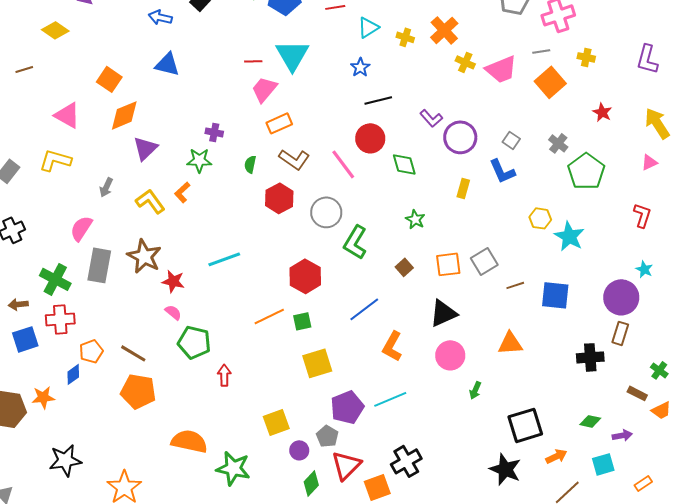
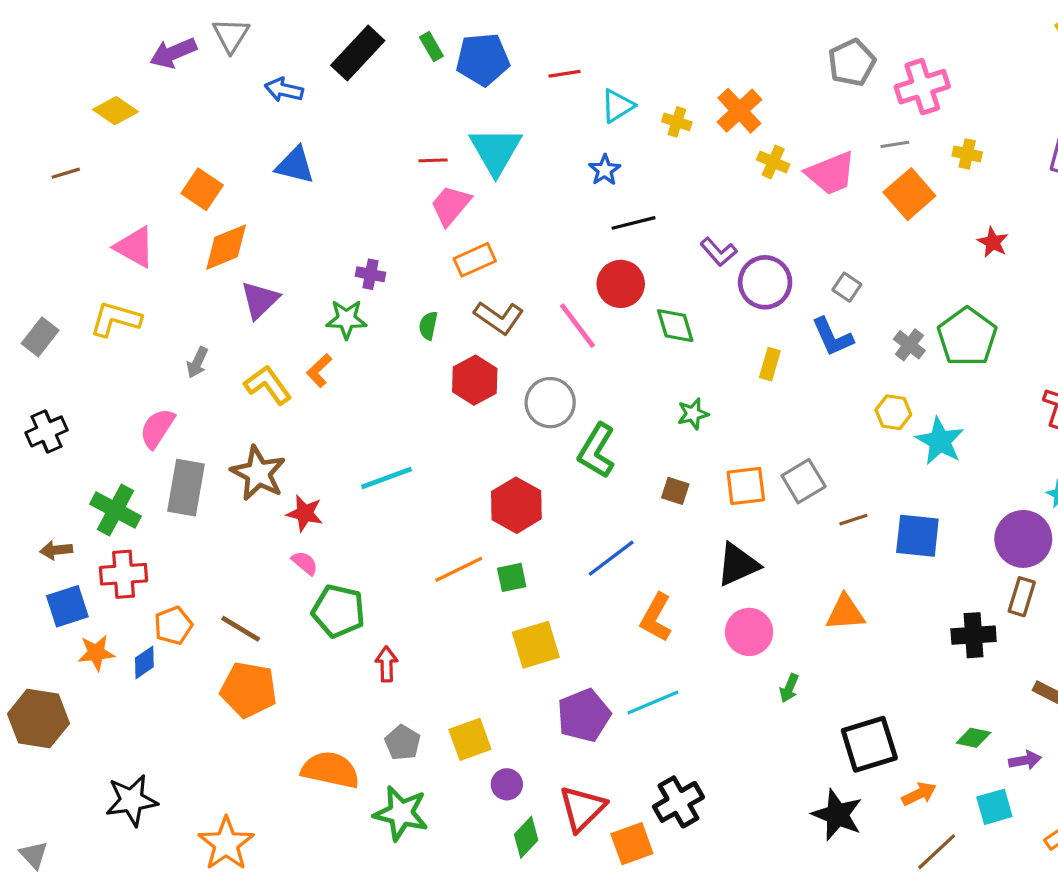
gray cross: (558, 143) -> (909, 345), moved
green star: (415, 219) -> (693, 414), turned 30
brown square: (404, 267) -> (675, 491), turned -30
orange star: (43, 397) -> (96, 653), moved
gray pentagon: (327, 436) -> (403, 743), moved

